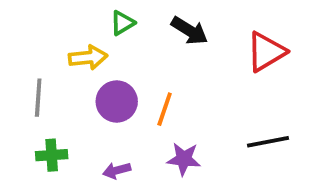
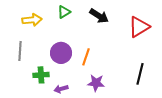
yellow arrow: (88, 57) -> (32, 20), moved
black line: (268, 142) -> (140, 74), turned -65
green cross: (52, 155) -> (41, 75), moved

